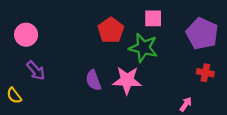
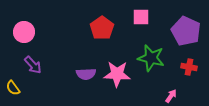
green star: (143, 48) -> (151, 58), moved
purple semicircle: (93, 80) -> (86, 74), turned -72

